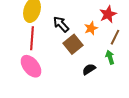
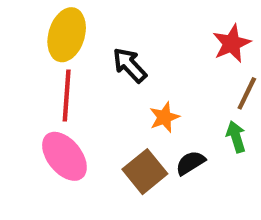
orange star: (91, 28) -> (164, 117), moved
brown square: (73, 44) -> (145, 172), moved

